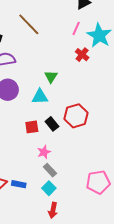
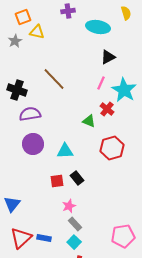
green triangle: (51, 77) -> (89, 121), moved, turned -40
red hexagon: (76, 116) -> (112, 148), moved

